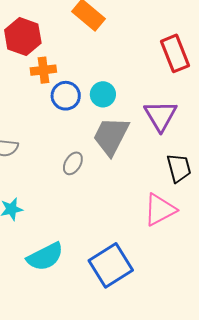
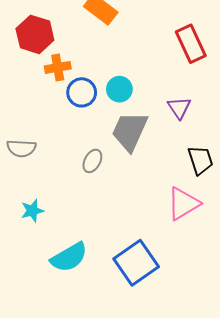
purple triangle: (161, 116) -> (179, 108), size x0.7

